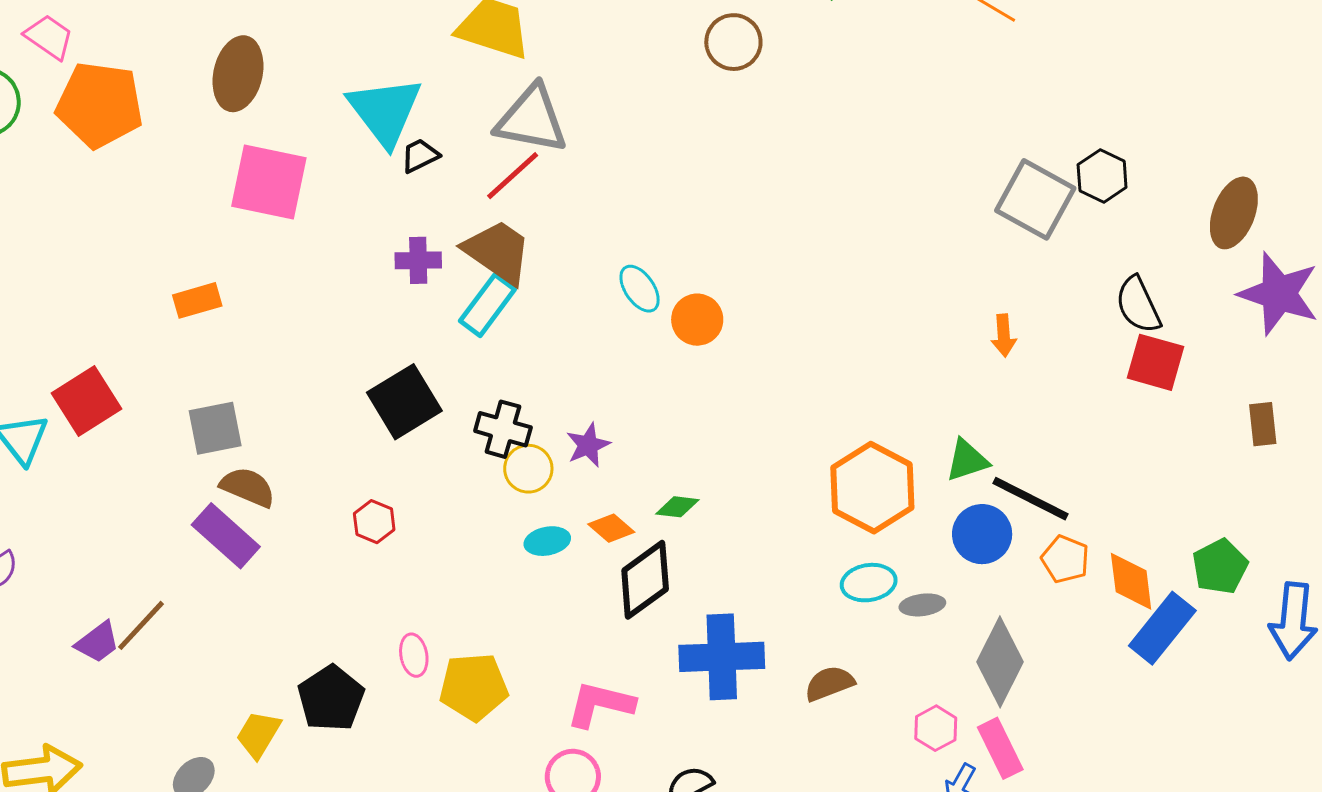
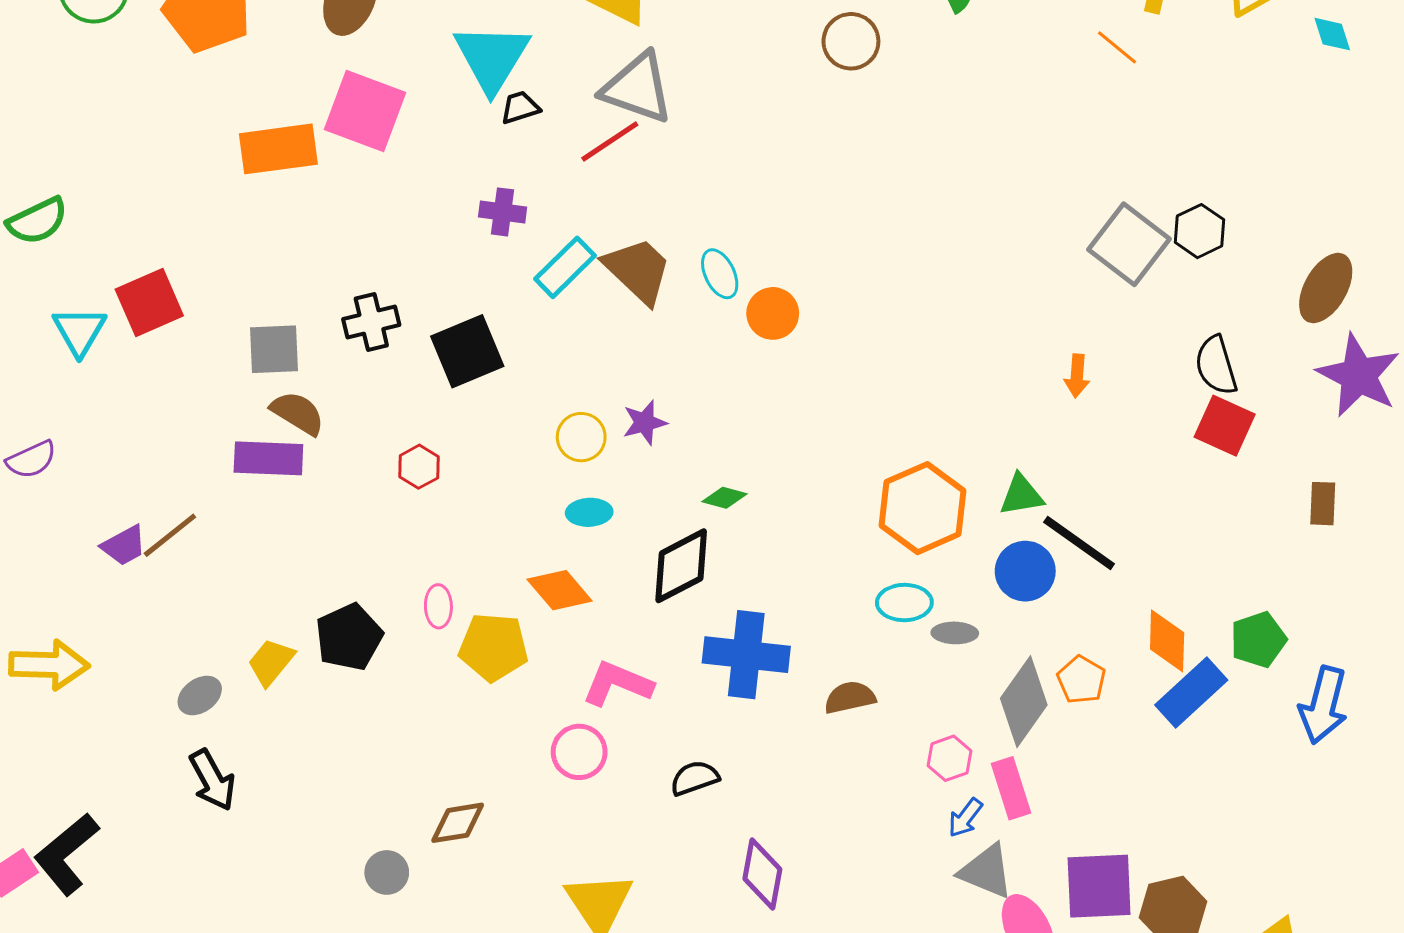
brown trapezoid: (498, 252) -> (638, 270), moved
orange rectangle: (197, 300) -> (278, 149), moved, size x1.6
black cross: (503, 429) -> (371, 322), moved, turned -38
orange diamond: (611, 528) -> (560, 590), moved, size x1.4
purple rectangle: (226, 536) -> (268, 458), turned -48
orange pentagon: (1065, 559) -> (1081, 680), moved

